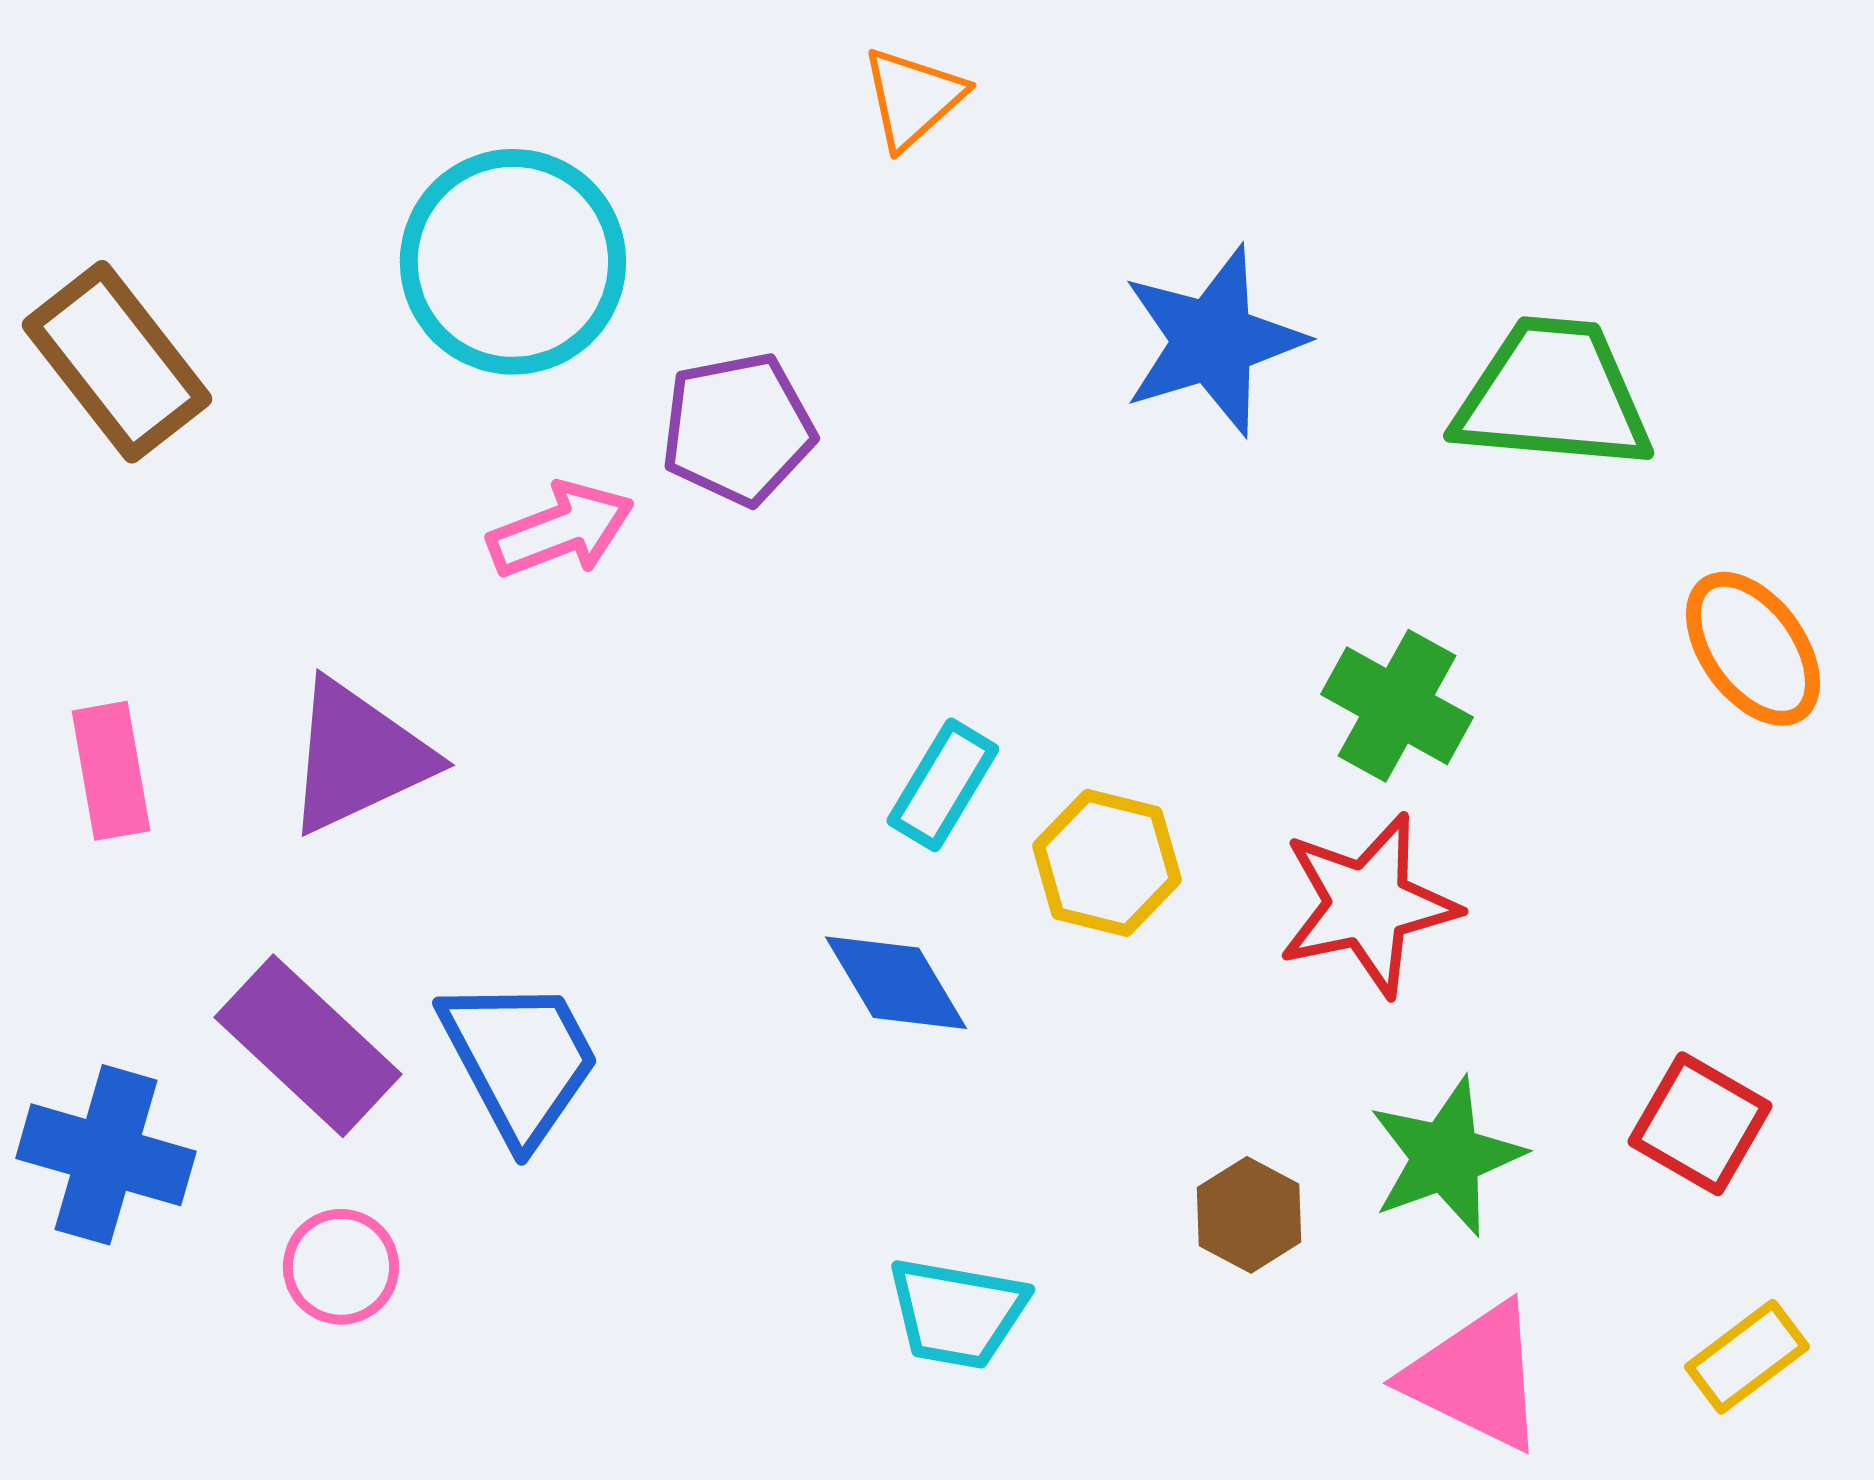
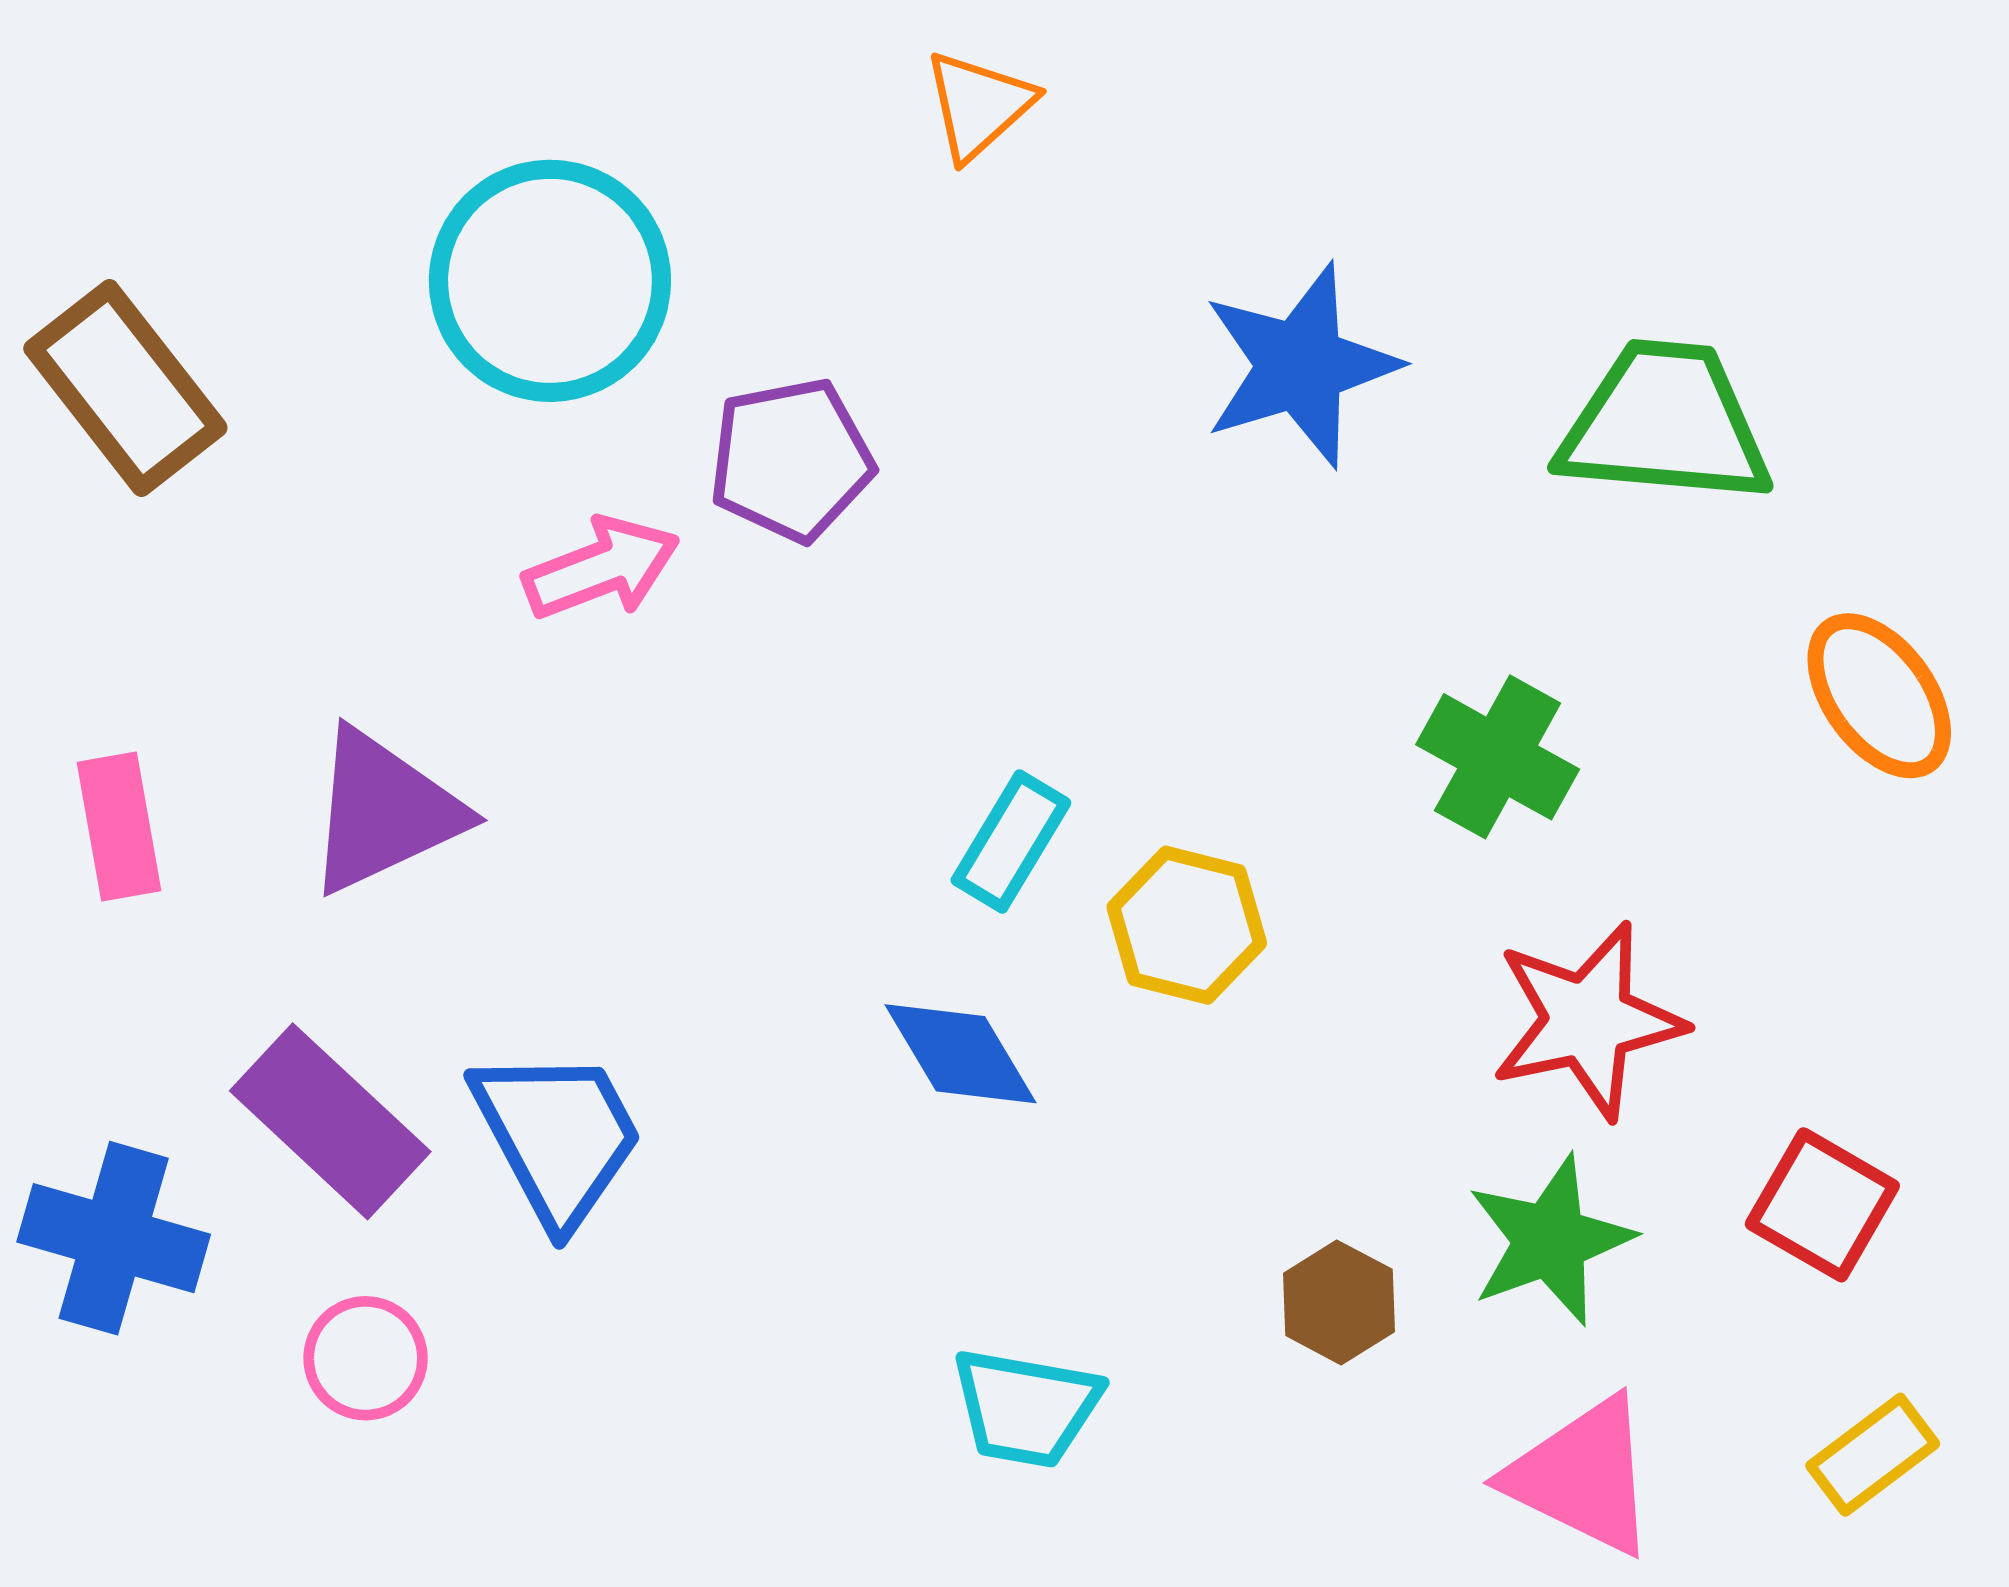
red star: (1368, 905) -> (1588, 1021), moved

